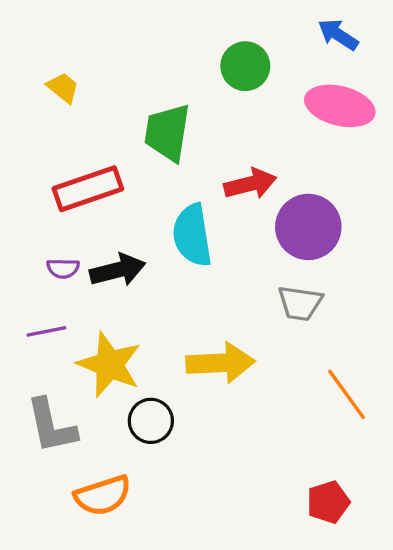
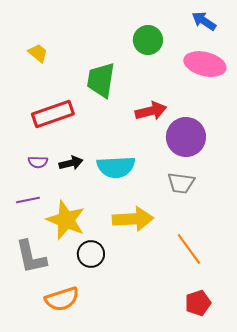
cyan semicircle: (192, 235) -> (116, 167), moved, turned -84
black arrow: (118, 270) -> (71, 163), size x0.7
orange line: (346, 394) -> (189, 249), moved

